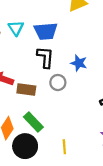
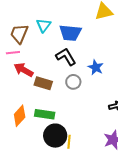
black L-shape: (45, 57) -> (66, 57), turned -45
green rectangle: (33, 122) -> (45, 114), turned -48
black circle: (25, 146) -> (55, 136), moved

